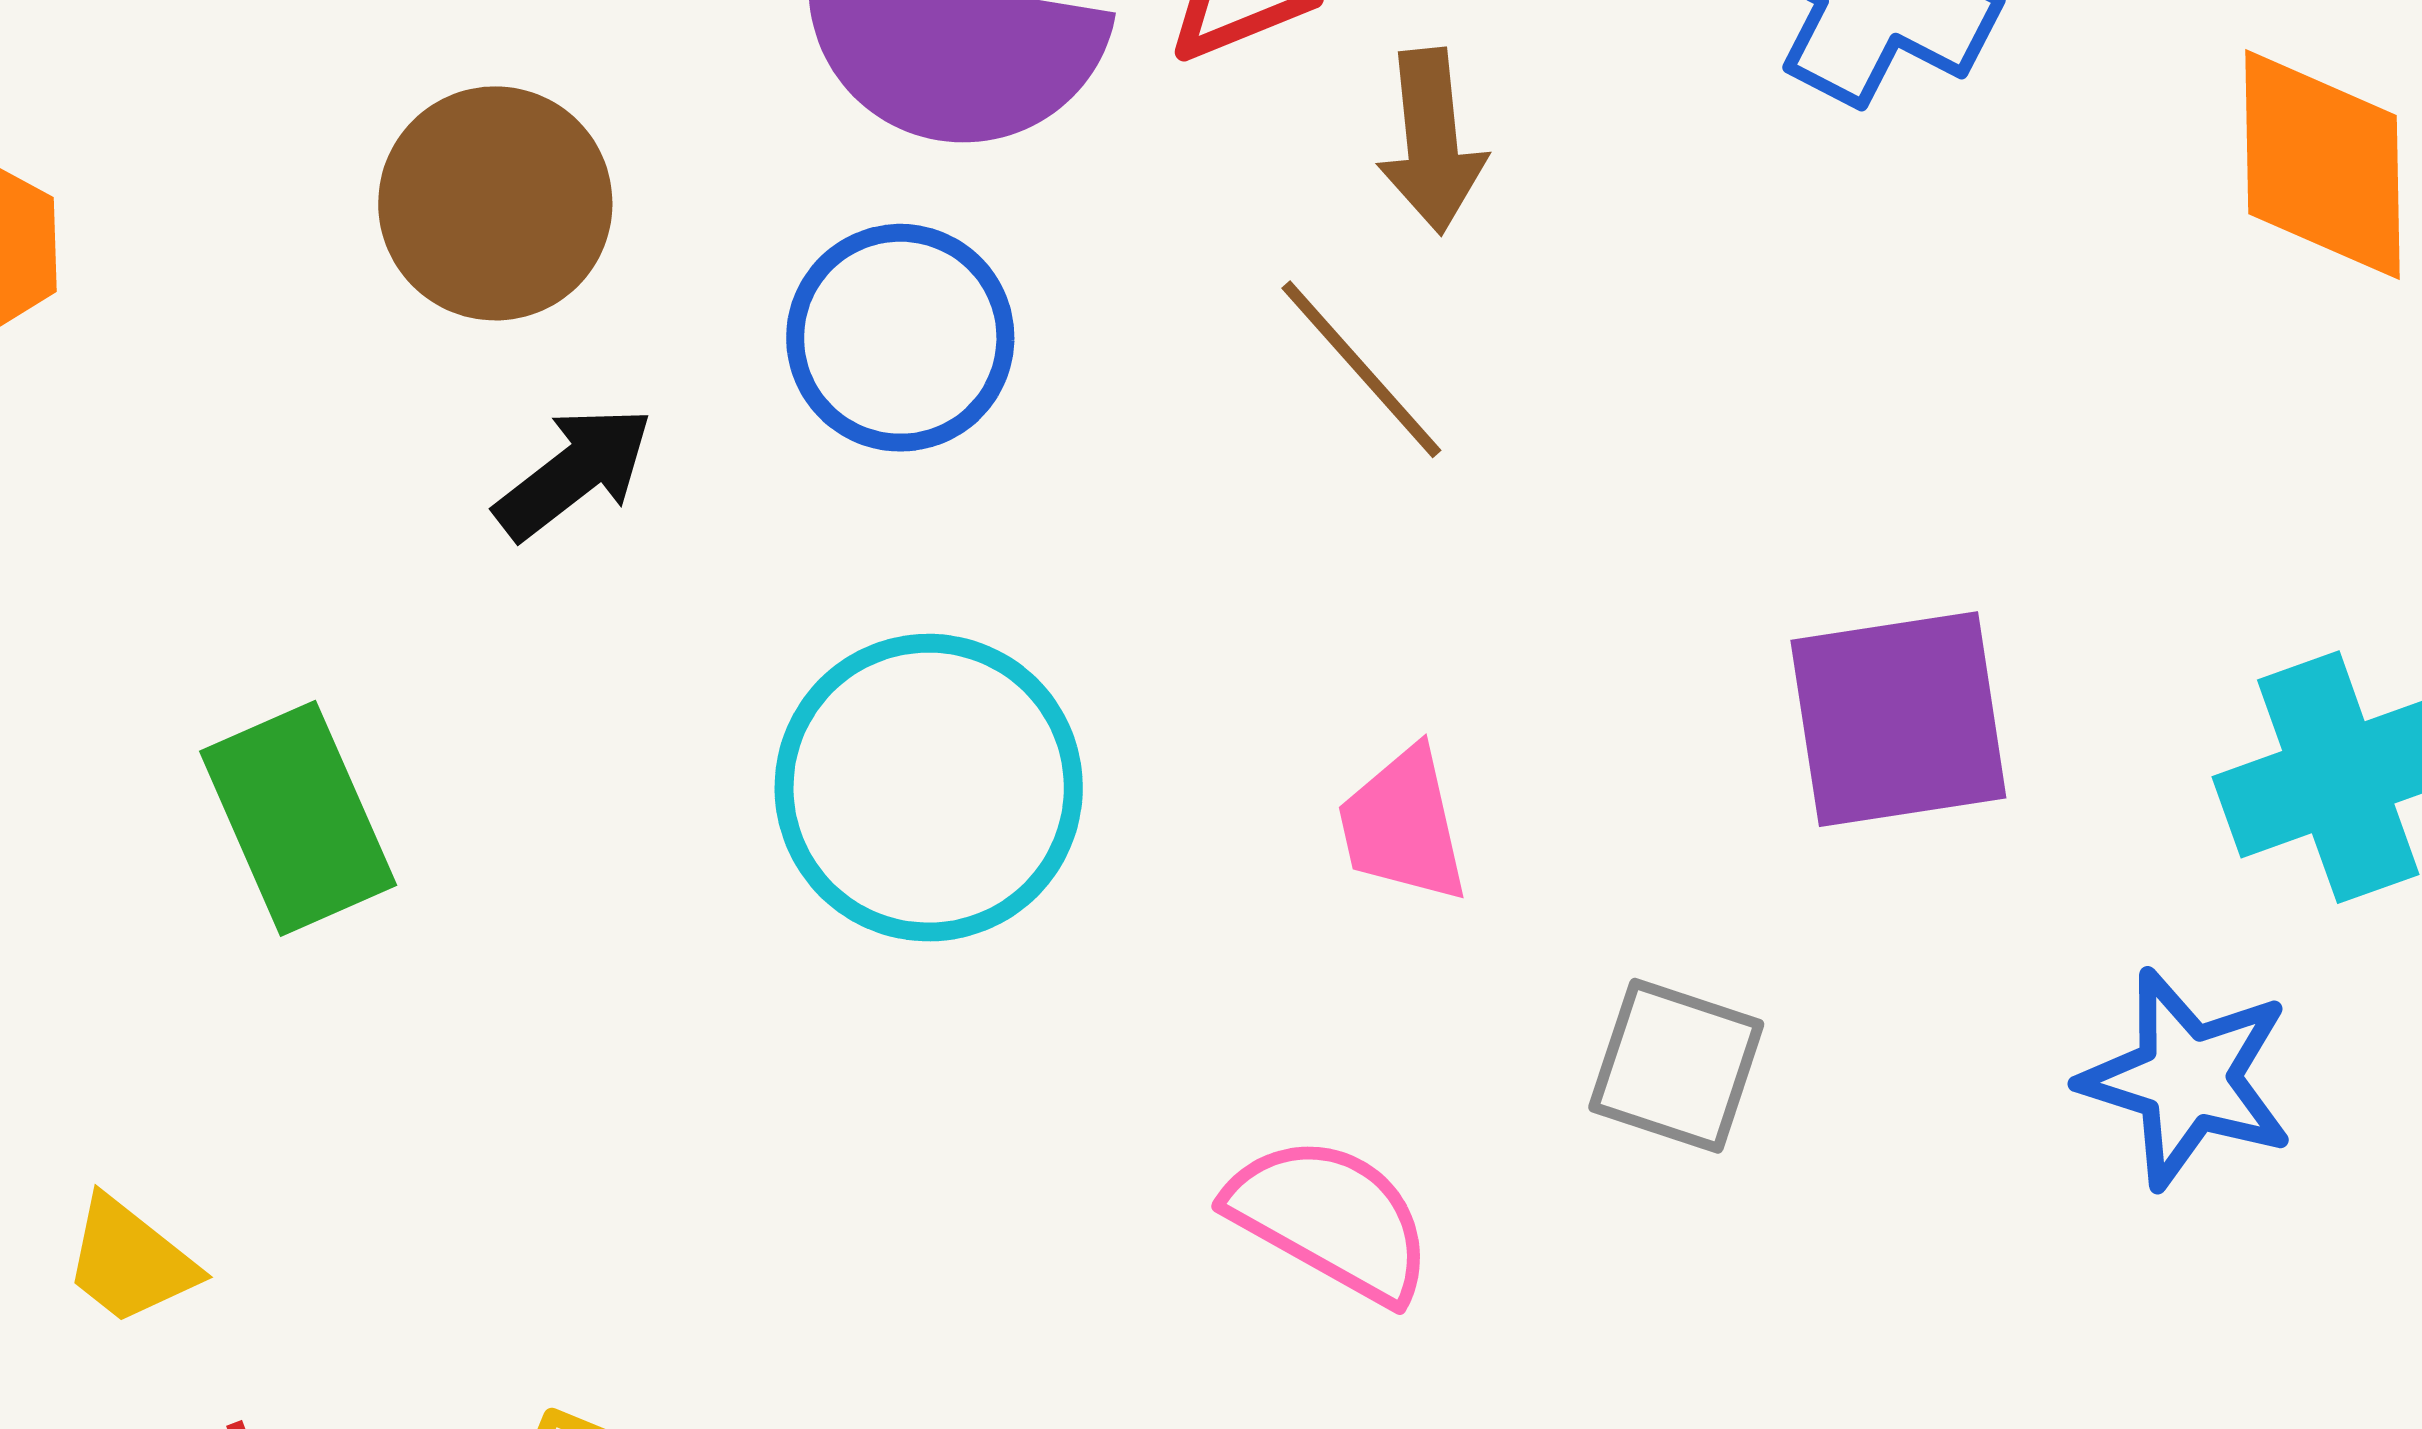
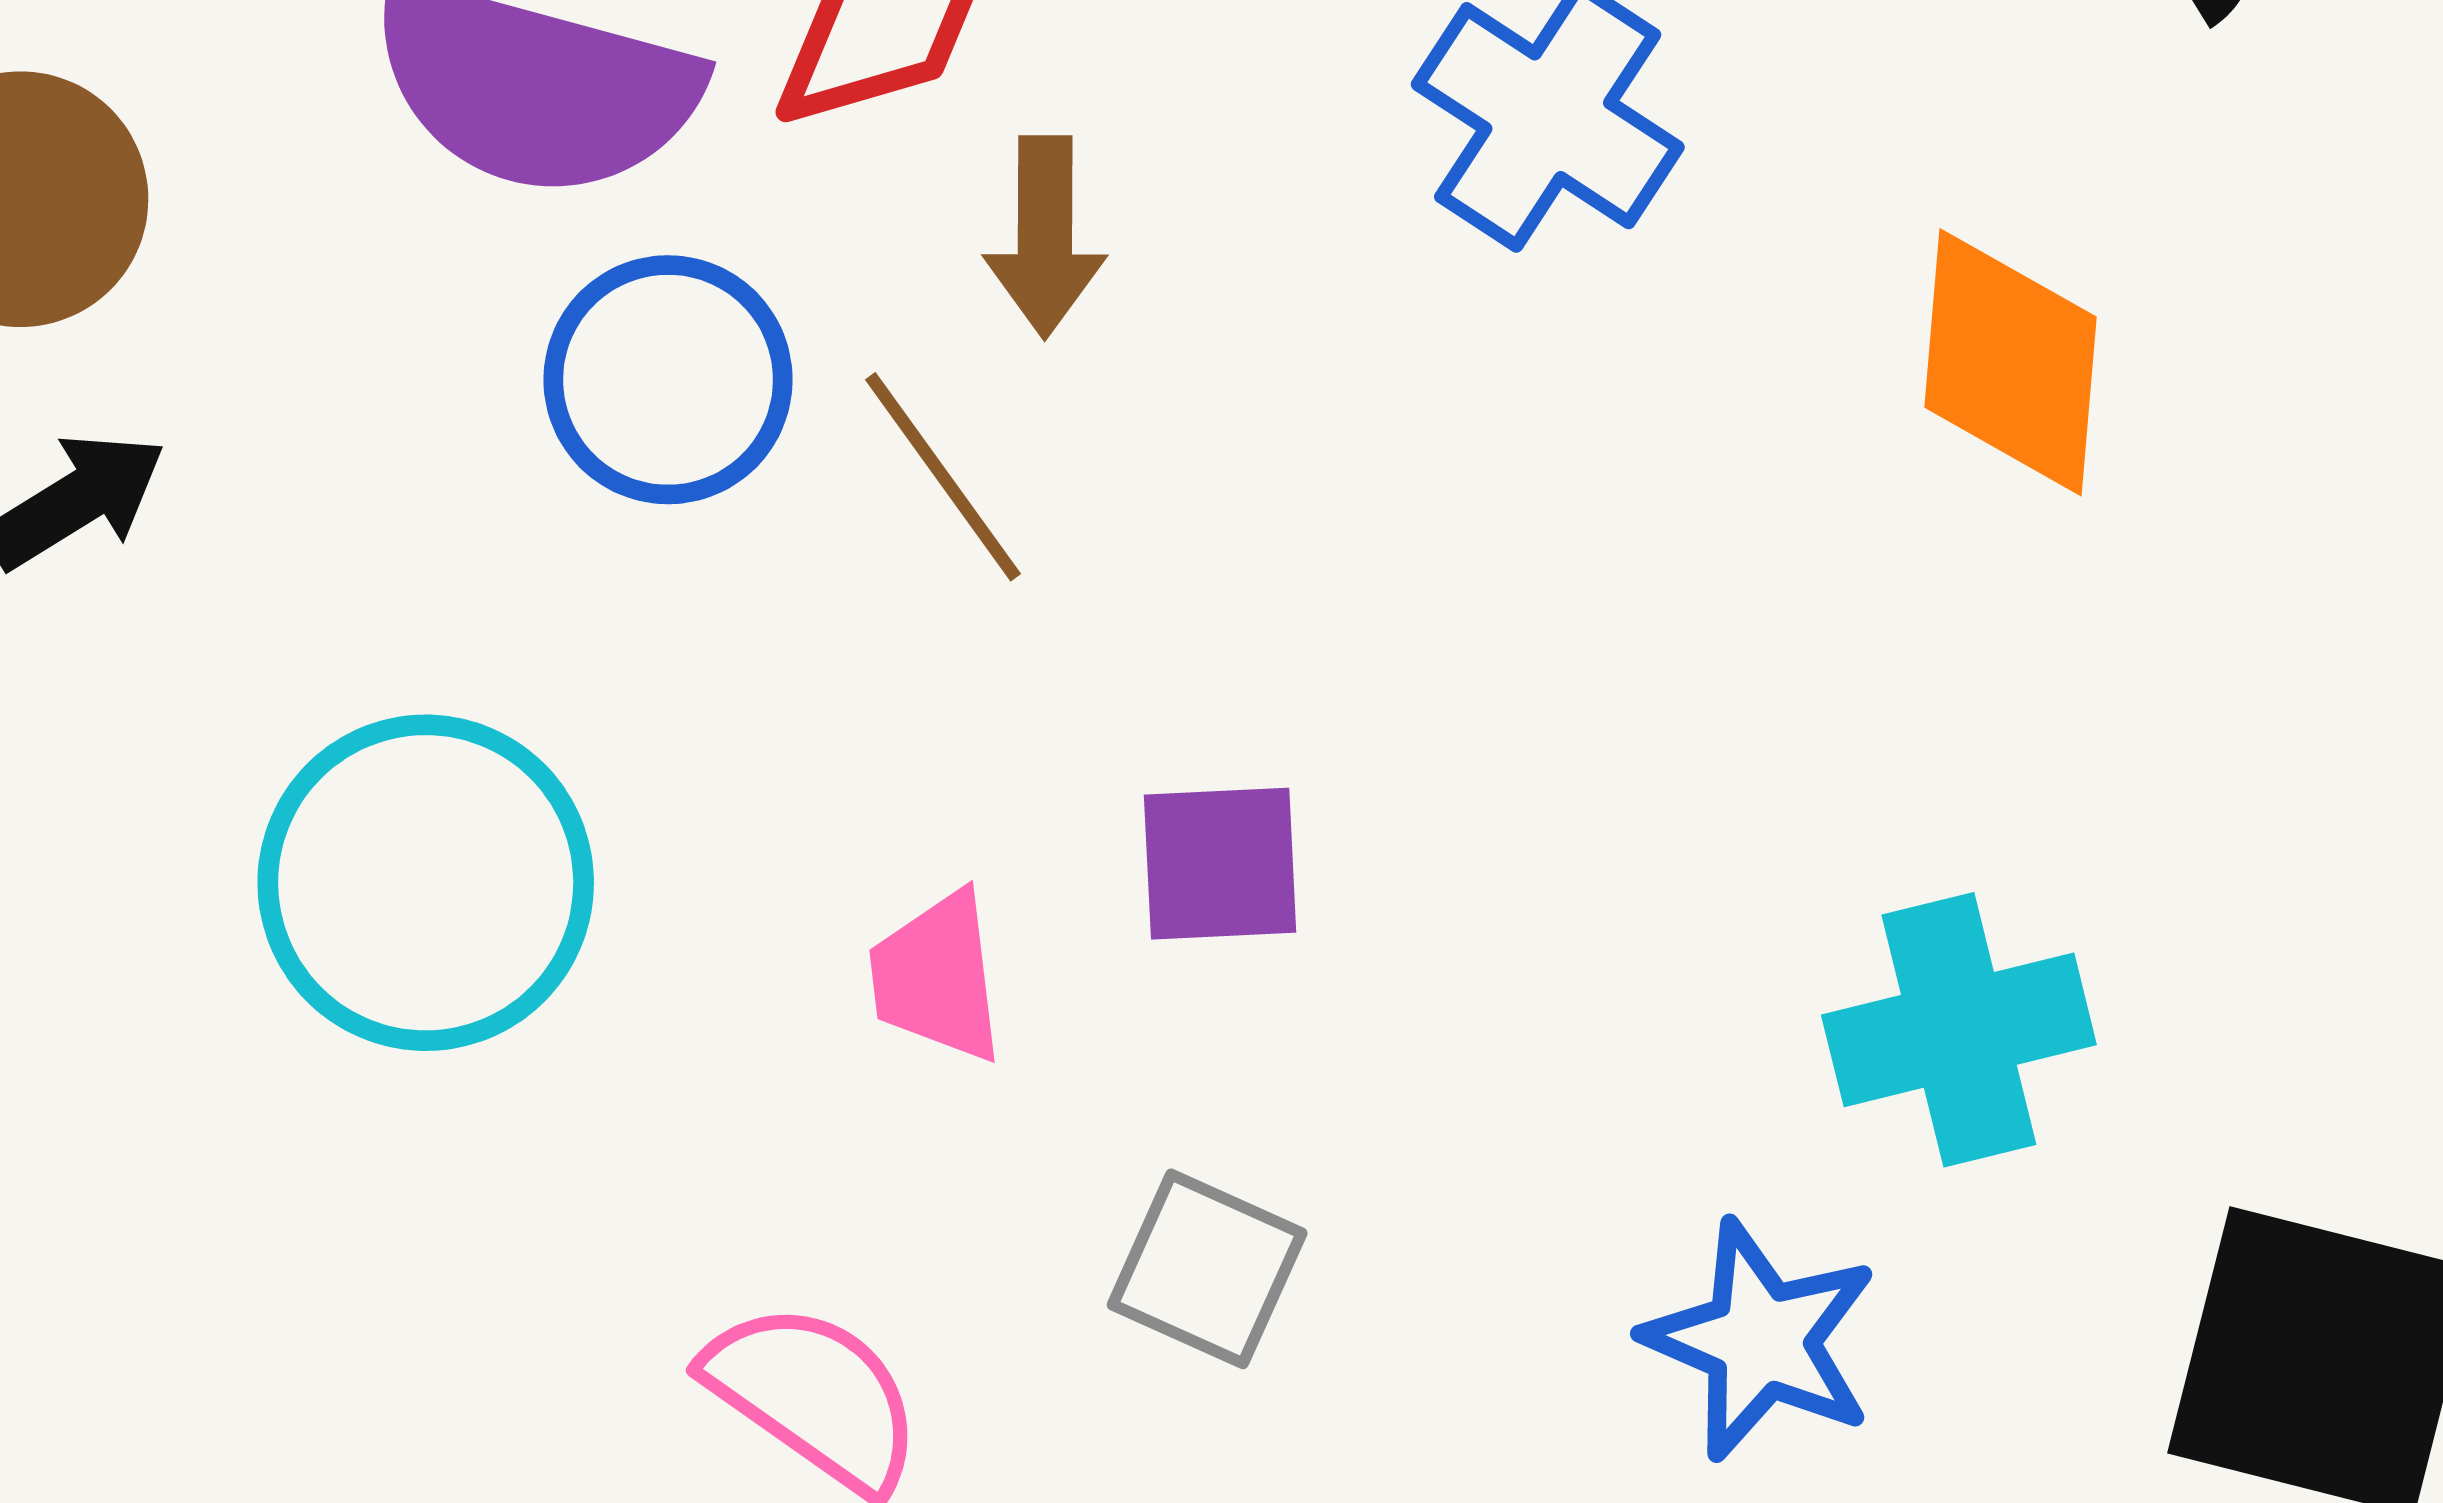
blue circle: (900, 338) -> (668, 380), moved
purple square: (1898, 719) -> (1220, 864), moved, size x0.7

